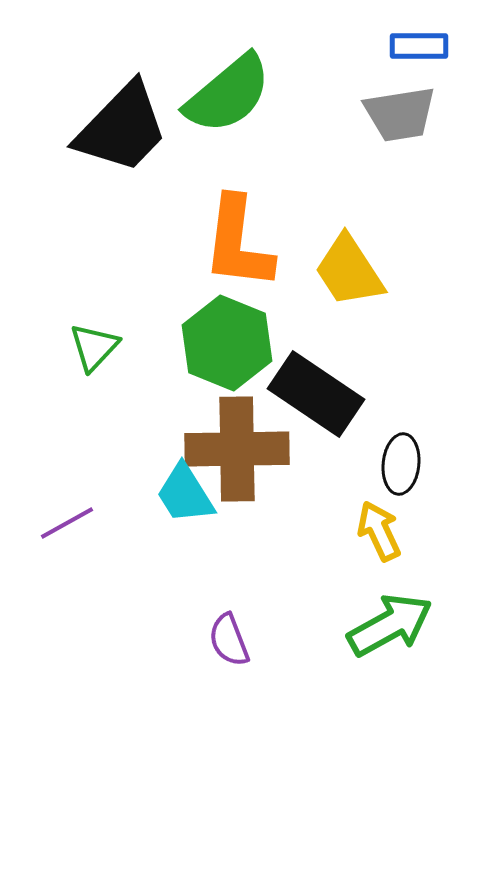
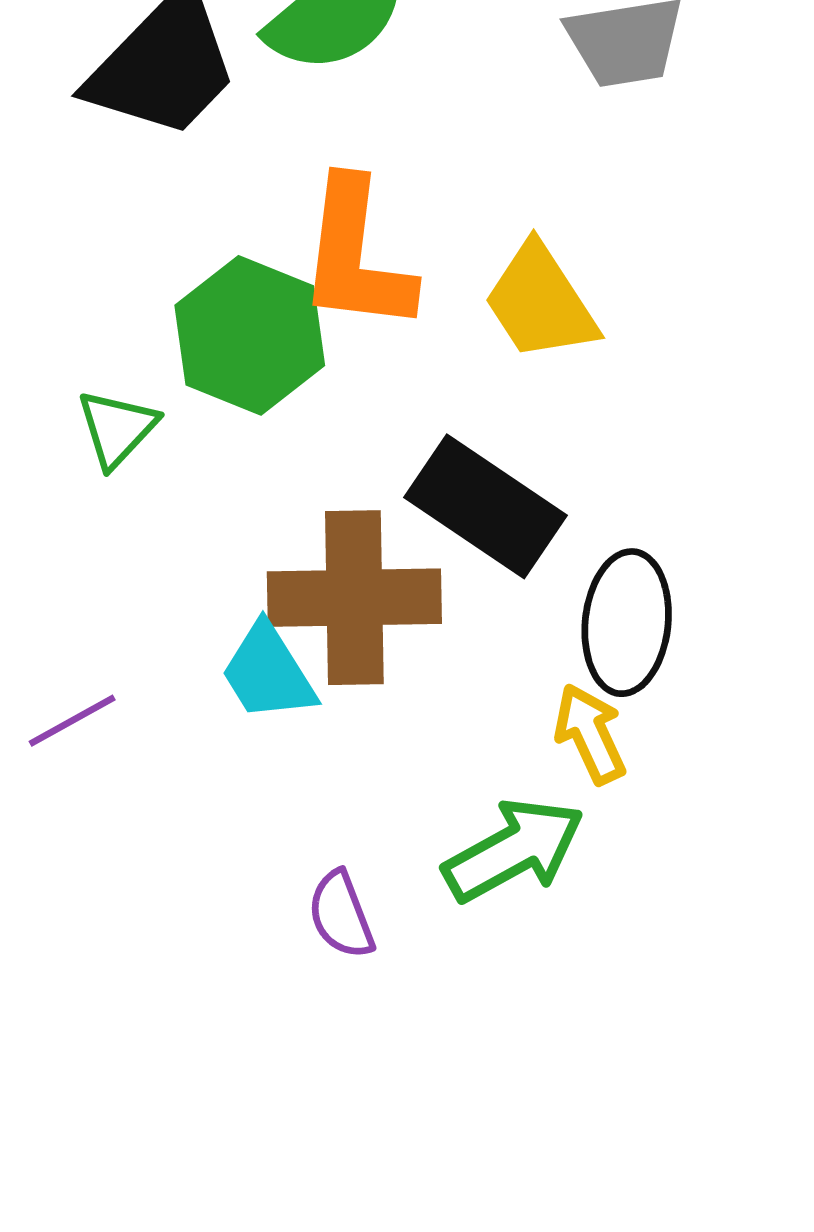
green hexagon: (227, 343) -> (250, 335), moved
black ellipse: (401, 464) -> (627, 623), size x1.4
green arrow: (390, 625) -> (514, 850), moved

